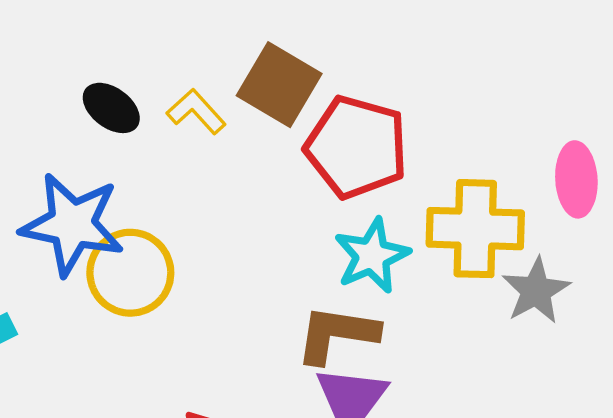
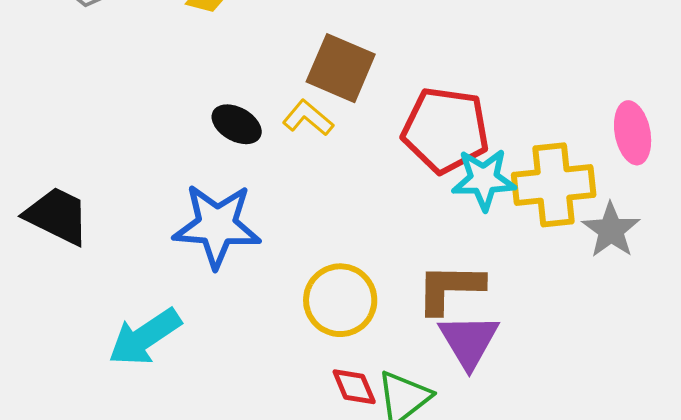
brown square: (279, 85) -> (341, 68), moved
cyan star: (372, 256) -> (484, 179), moved, turned 30
yellow circle: (130, 273) -> (340, 300), moved

